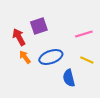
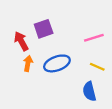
orange arrow: (25, 57) -> (28, 63), turned 48
blue semicircle: (69, 78) -> (89, 91), moved

